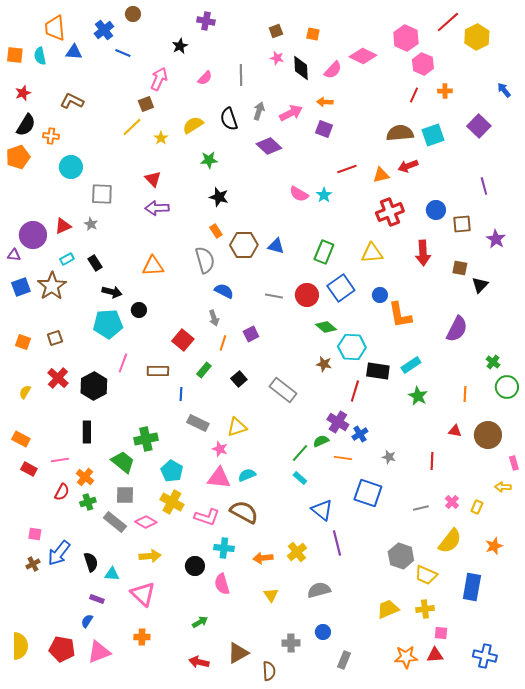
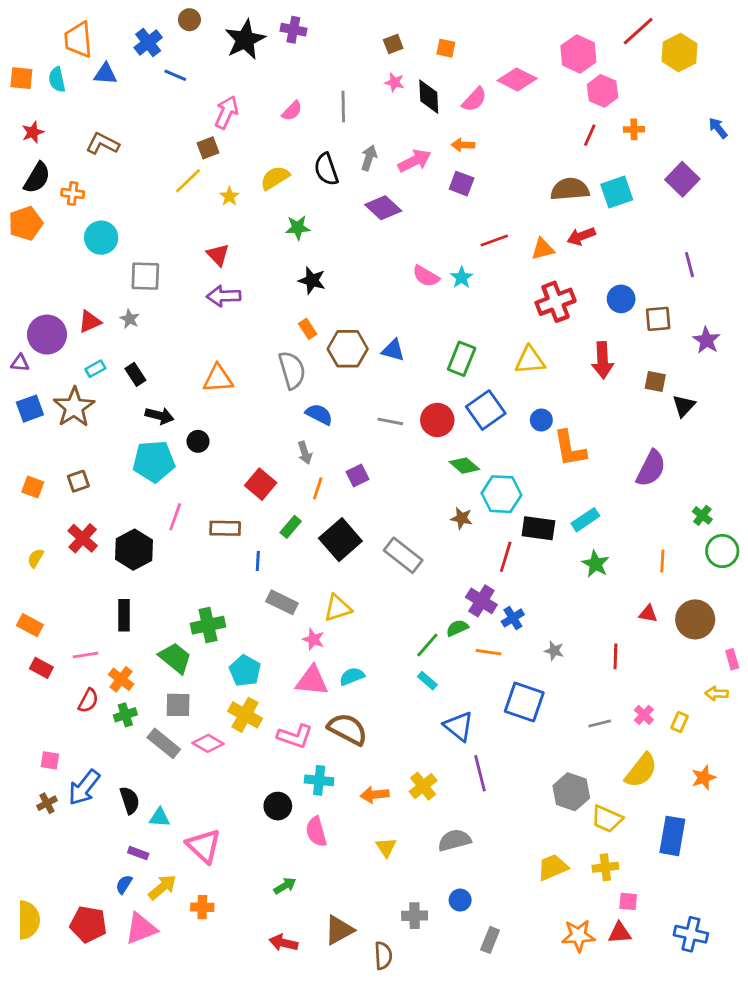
black star: (180, 46) -> (245, 40), moved, size x1.8
black square: (239, 379) -> (340, 540), size x1.8
yellow arrow: (150, 556) -> (162, 887), moved, turned -35

